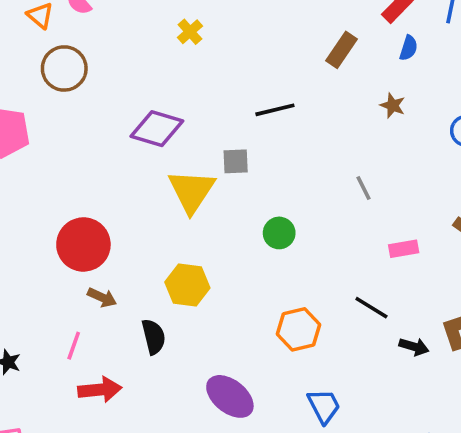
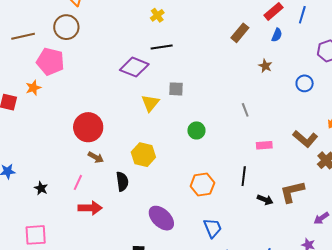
brown circle: (64, 68) -> (66, 27), moved
black line: (275, 110) -> (162, 47), moved
yellow triangle: (192, 191) -> (150, 103), size x0.7
black line: (371, 308) -> (244, 176), turned 60

